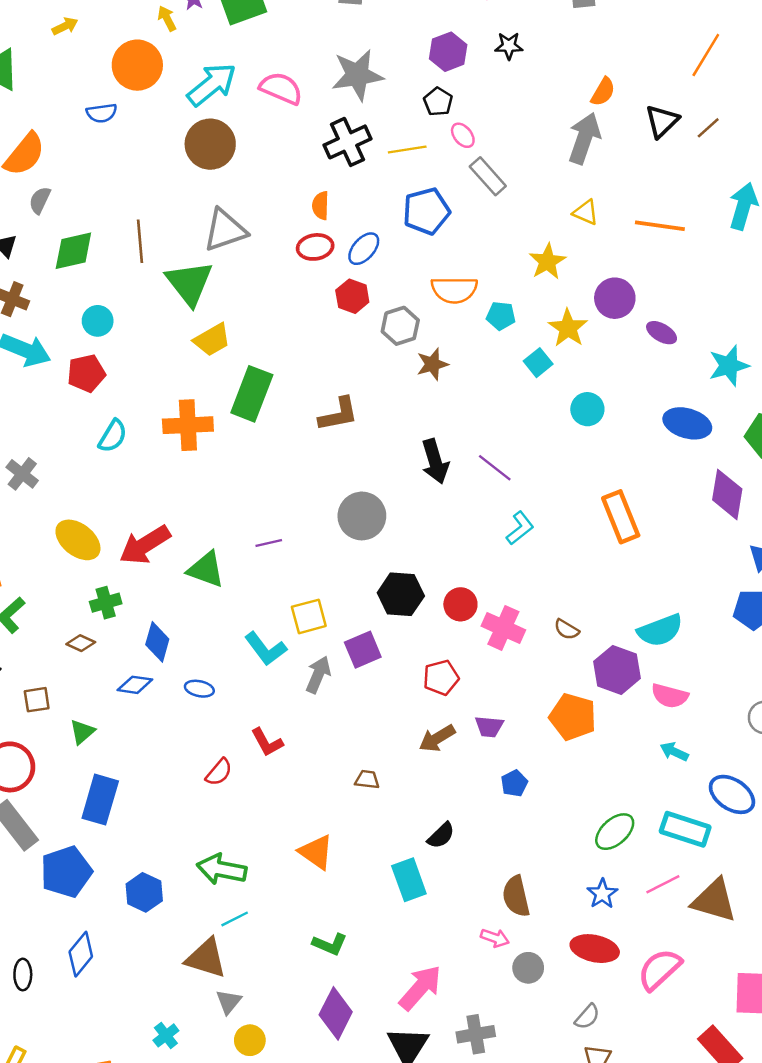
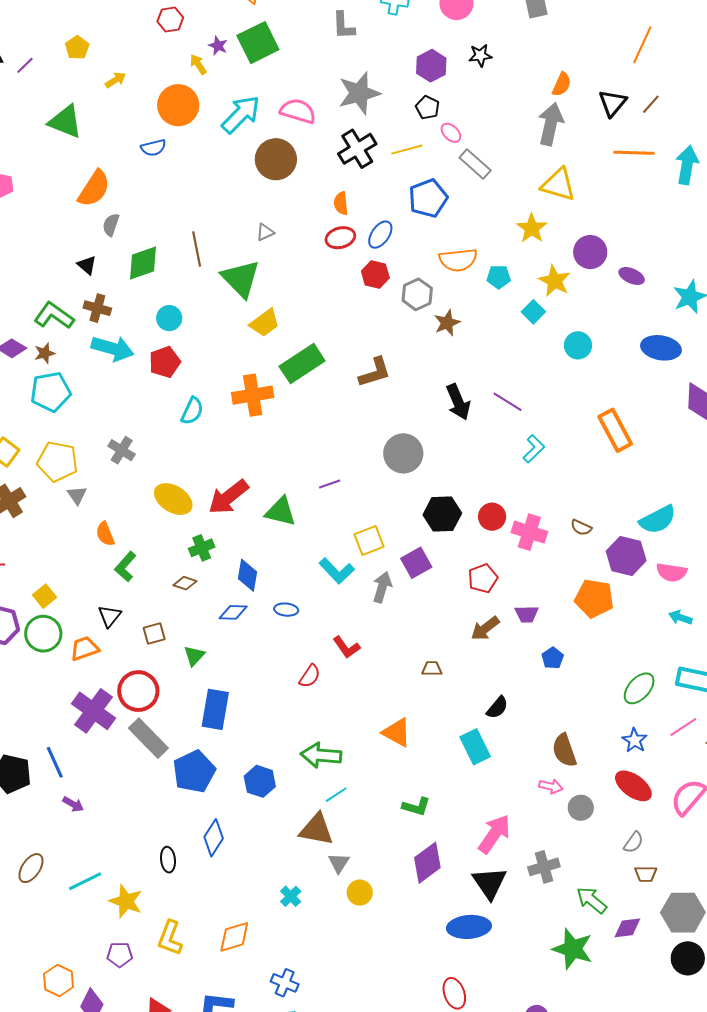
brown circle: (210, 144) -> (276, 159), moved
yellow triangle: (586, 212) -> (558, 185), size x1.6
orange line: (660, 226) -> (634, 153), moved
gray triangle: (225, 230) -> (265, 232), size x0.5
green rectangle: (252, 394) -> (302, 364), turned 42
red ellipse: (595, 949) -> (633, 786), turned 30
purple diamond: (336, 1013) -> (427, 863), turned 33

